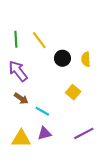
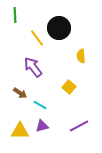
green line: (16, 39) -> (15, 15), moved
black circle: (62, 58) -> (59, 28), moved, size x1.5
purple arrow: (18, 71) -> (33, 67), moved

